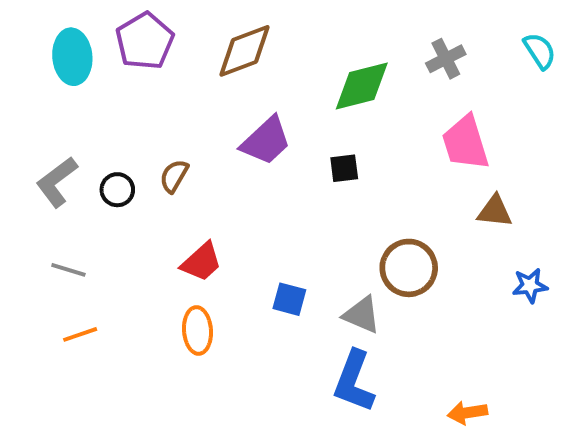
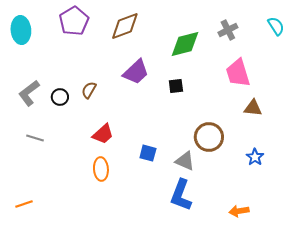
cyan ellipse: (72, 57) -> (21, 30), moved
blue star: (530, 286) -> (255, 157), moved, turned -30
orange line: (80, 334) -> (24, 204), moved

